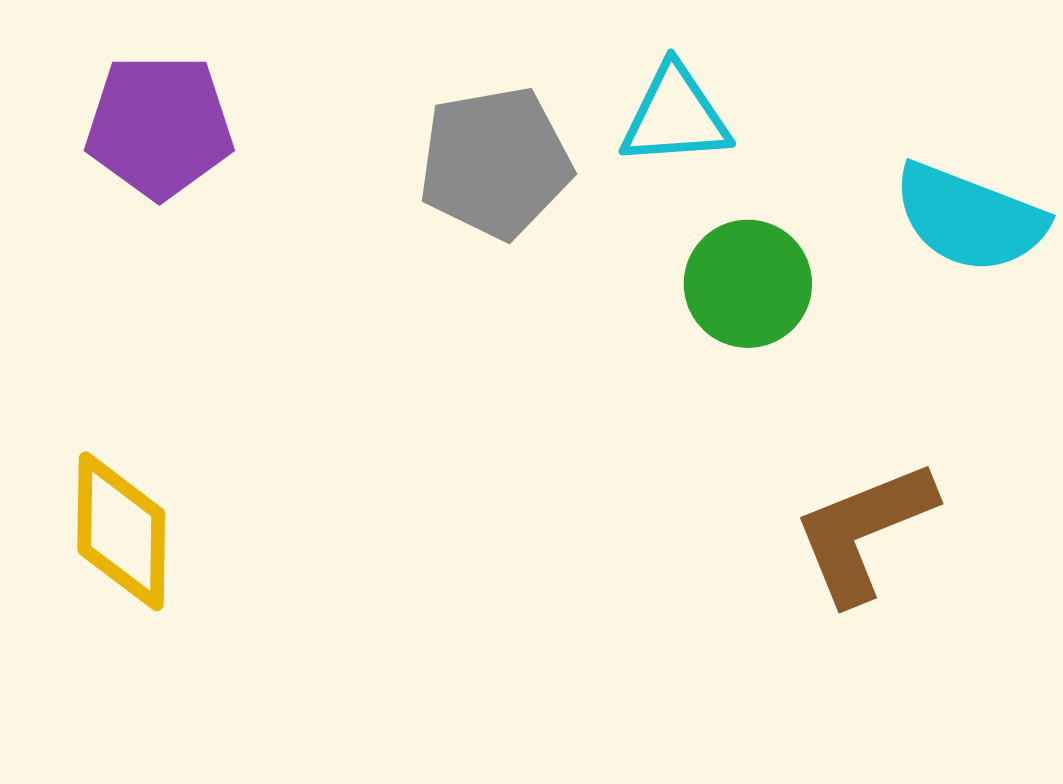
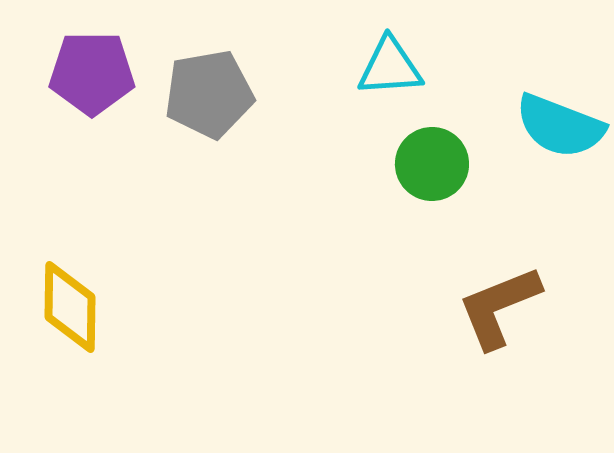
gray pentagon: (495, 163) -> (209, 94), moved

